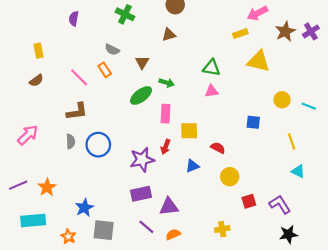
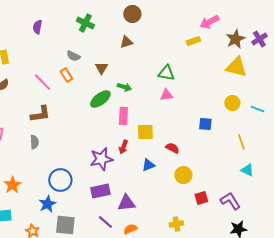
yellow triangle: (259, 61) -> (236, 67), moved
blue circle: (98, 145) -> (60, 180), moved

